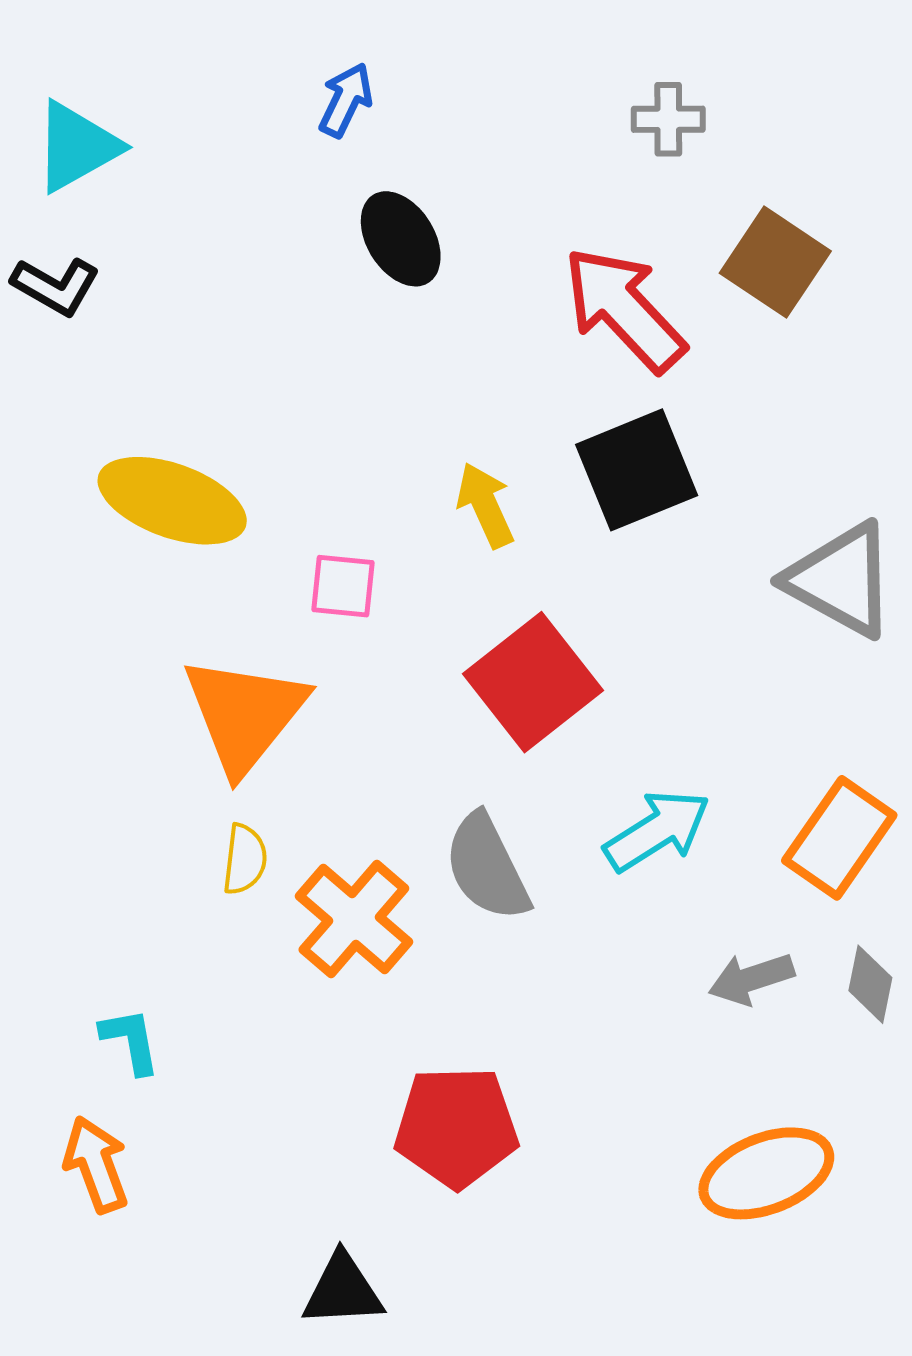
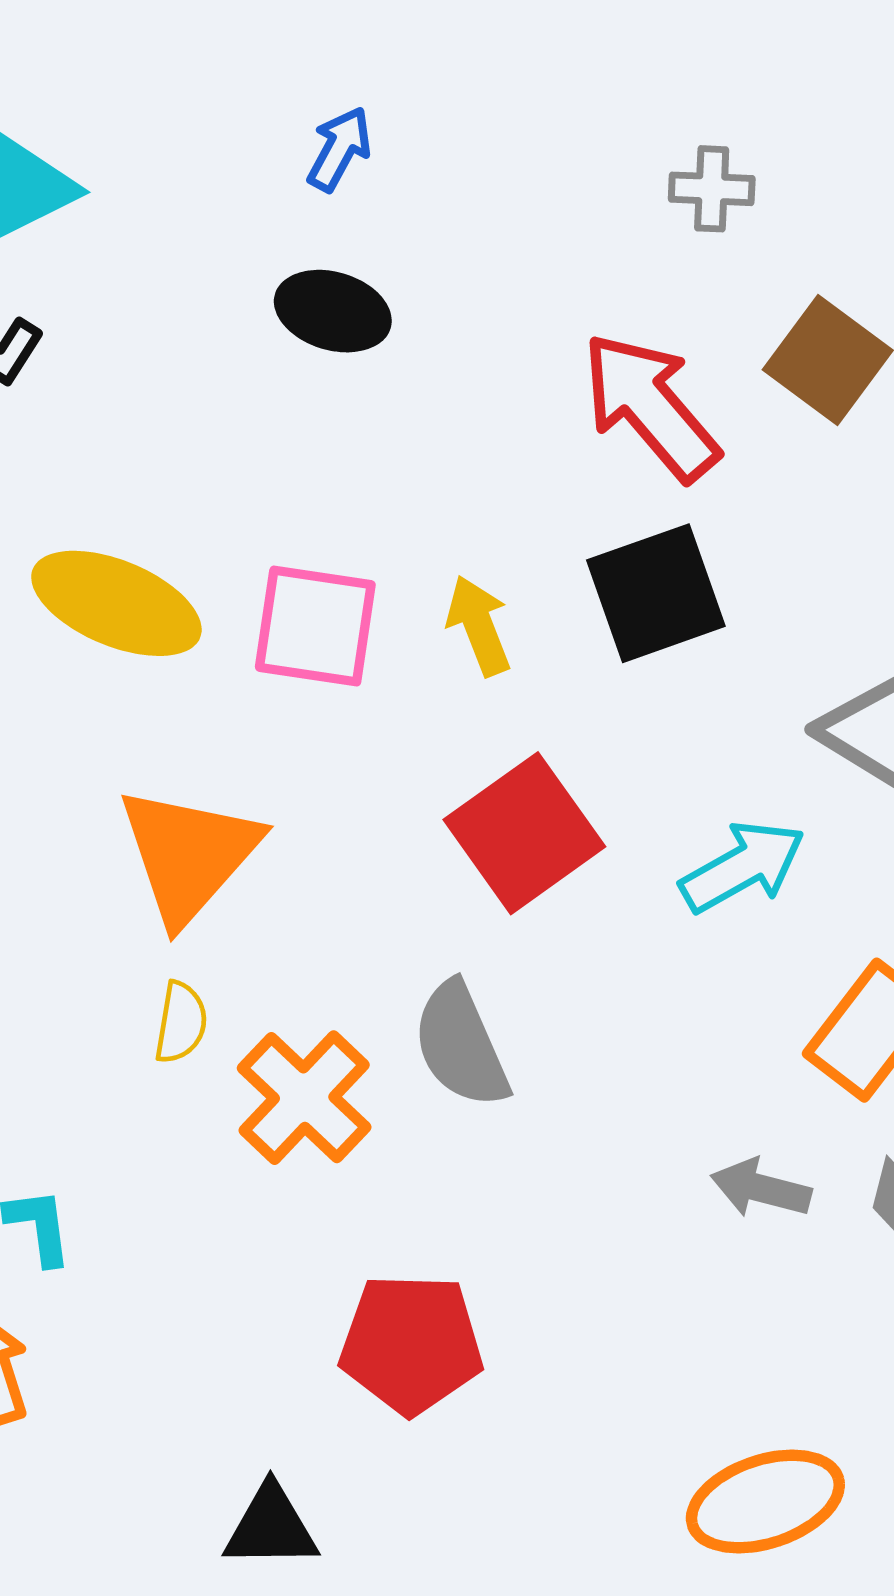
black ellipse: (401, 239) -> (333, 311), moved, turned -44
pink square: (343, 586) -> (315, 626), moved, size x1.6
cyan arrow: (657, 831) -> (743, 867), moved
gray arrow: (751, 979) -> (761, 1188), turned 30
orange ellipse: (766, 1173) -> (765, 1502), moved

